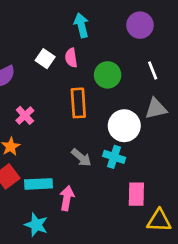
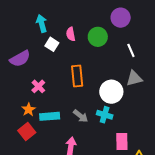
cyan arrow: (81, 25) -> (42, 23), moved
pink semicircle: (71, 58) -> (71, 34), moved
green circle: (108, 75) -> (98, 37), moved
cyan rectangle: (38, 184) -> (50, 116), moved

